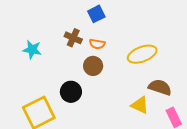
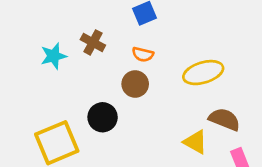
brown cross: (73, 38) -> (93, 42), moved
cyan star: (32, 50) -> (54, 56), turned -30

